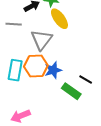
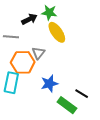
gray triangle: (42, 40) -> (38, 53), size x0.6
orange hexagon: (36, 66) -> (23, 62), moved

